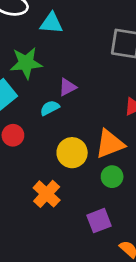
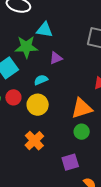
cyan triangle: (51, 23) -> (45, 30), moved
purple triangle: (67, 87) -> (56, 58), moved
yellow circle: (72, 153) -> (38, 105), moved

